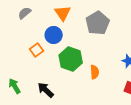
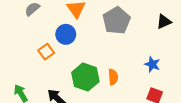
green hexagon: (71, 59) -> (85, 77), moved

